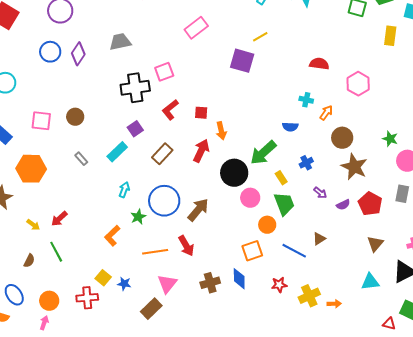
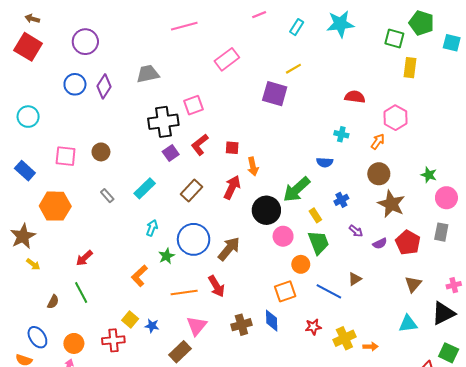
yellow rectangle: (390, 36) -> (410, 68), moved
orange arrow: (326, 113) -> (378, 142), moved
purple square: (135, 129) -> (171, 153), moved
yellow arrow: (33, 225) -> (33, 264), moved

